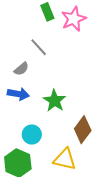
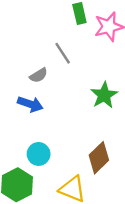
green star: (55, 101) -> (104, 95), moved

